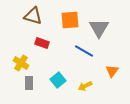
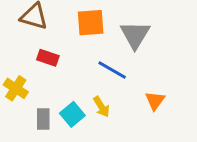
gray rectangle: (29, 83) -> (43, 119), moved
yellow arrow: (85, 86) -> (101, 107), moved, turned -96

